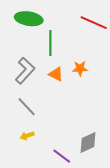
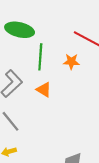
orange star: (80, 68) -> (71, 62), moved

